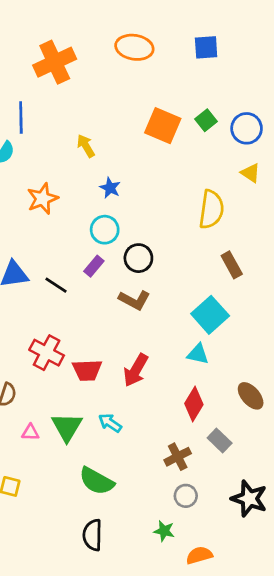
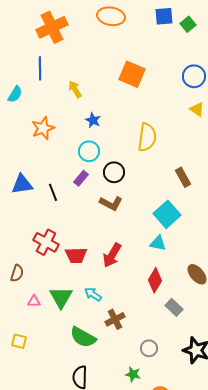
blue line: (21, 118) -> (40, 68), moved
green square: (206, 120) -> (188, 24), moved
yellow semicircle: (211, 209) -> (147, 137), moved
black line: (56, 285) -> (53, 192), turned 36
brown cross: (178, 457) -> (115, 319), moved

